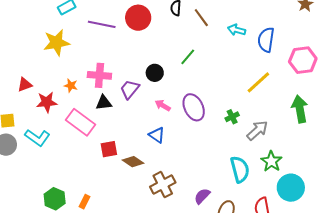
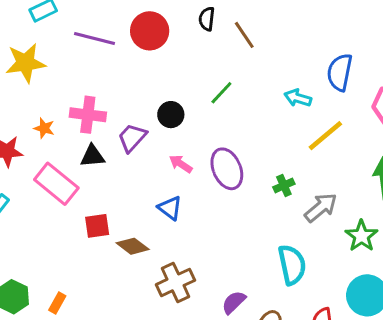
cyan arrow: (237, 30) -> (298, 98), moved
green star: (271, 161) -> (361, 236), moved

